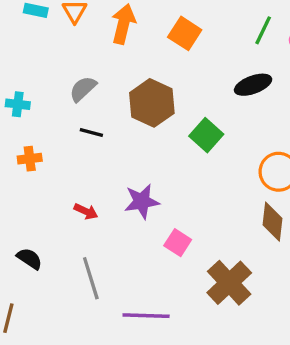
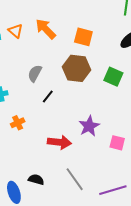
orange arrow: (123, 24) -> (46, 29), turned -40
orange square: (185, 33) -> (83, 37), moved
black line: (91, 133) -> (48, 97), turned -48
red arrow: (86, 211) -> (59, 142), size x1.6

